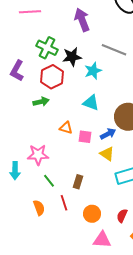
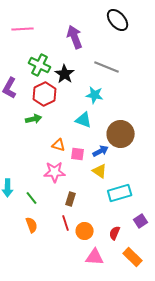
black star: (72, 57) -> (65, 74), turned -30
cyan star: (93, 71) -> (95, 95), moved, turned 30
pink star: (38, 155) -> (55, 172), moved
green line: (49, 181) -> (32, 198), moved
red line: (64, 203) -> (66, 223), moved

